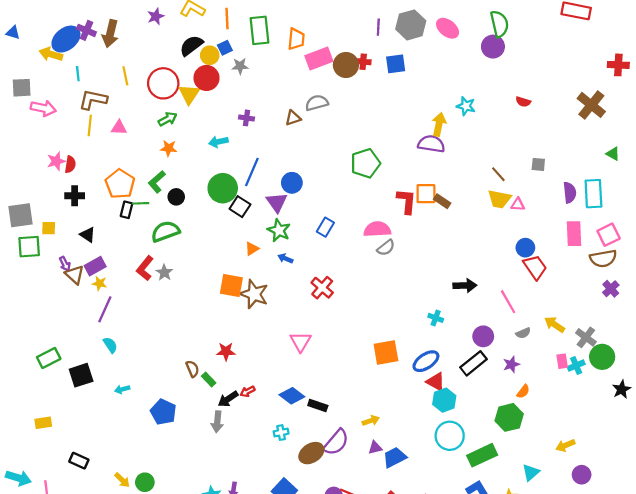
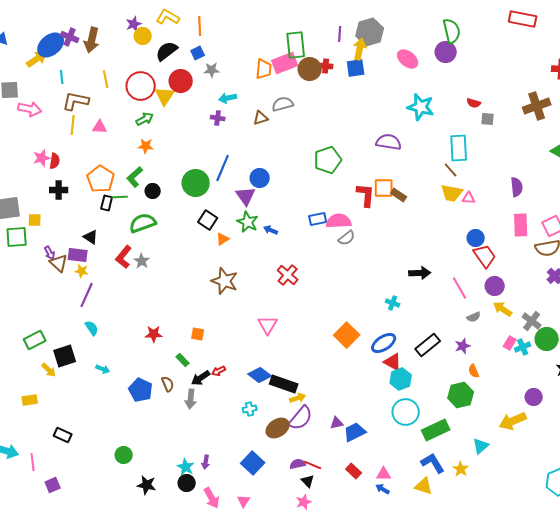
pink ellipse: (448, 28) -> (408, 59), moved
green rectangle: (259, 30) -> (296, 45), moved
orange trapezoid: (296, 39) -> (264, 69), moved
yellow arrow: (51, 54) -> (37, 59), turned 130
yellow circle: (210, 55) -> (143, 36), moved
brown cross: (591, 105) -> (537, 106), turned 32
cyan star: (466, 106) -> (421, 107), size x1.5
yellow arrow: (439, 124) -> (360, 49), moved
cyan arrow: (218, 142) -> (228, 98), moved
gray square: (538, 164) -> (488, 119), moved
cyan rectangle: (593, 194) -> (459, 148), moved
black square: (240, 207) -> (208, 220), moved
blue rectangle: (325, 227) -> (318, 219), moved, turned 48
black triangle: (88, 235) -> (91, 237), moved
blue arrow: (285, 258) -> (271, 230), moved
purple rectangle: (95, 266) -> (78, 255), turned 36
orange square: (231, 286) -> (198, 334), moved, size x0.6
purple circle: (483, 336) -> (495, 286), moved
red star: (226, 351) -> (154, 334), moved
orange square: (386, 353) -> (347, 335), turned -35
pink rectangle: (562, 361) -> (510, 343), turned 40
brown semicircle: (192, 369) -> (168, 384), moved
cyan arrow: (122, 389) -> (103, 369), turned -144
orange semicircle: (523, 391) -> (474, 371), turned 120
black rectangle: (318, 405) -> (284, 384), size x1.5
yellow arrow: (371, 421) -> (298, 398), moved
yellow arrow: (565, 445) -> (513, 421), size x1.5
purple circle: (582, 475) -> (534, 397), moved
yellow arrow: (122, 480) -> (49, 370), moved

